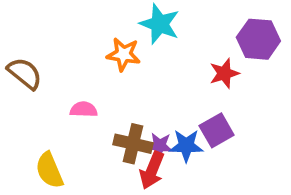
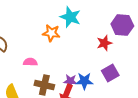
purple square: (217, 130) -> (110, 73), moved
brown cross: (133, 144) -> (44, 85), moved

